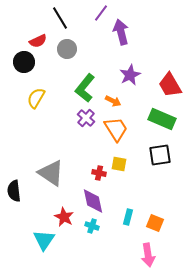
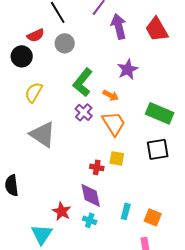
red trapezoid: (170, 85) -> (157, 29), moved
gray triangle: (51, 173) -> (43, 134), moved

